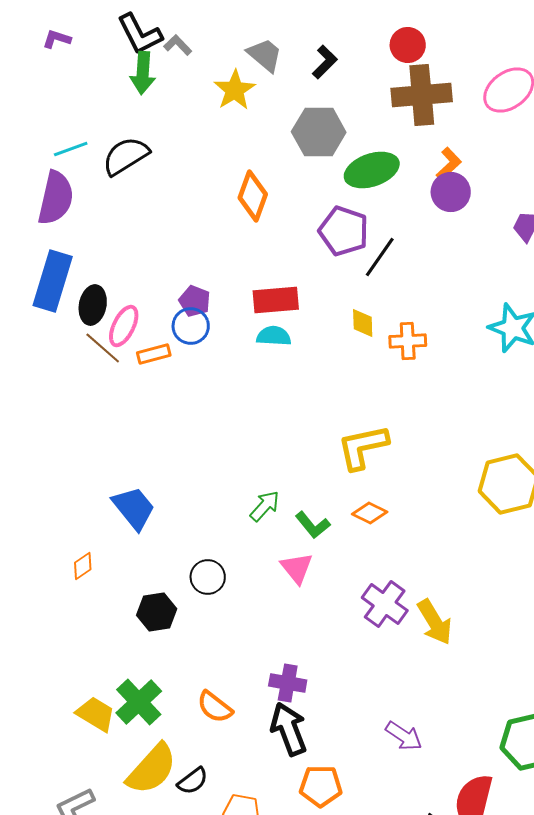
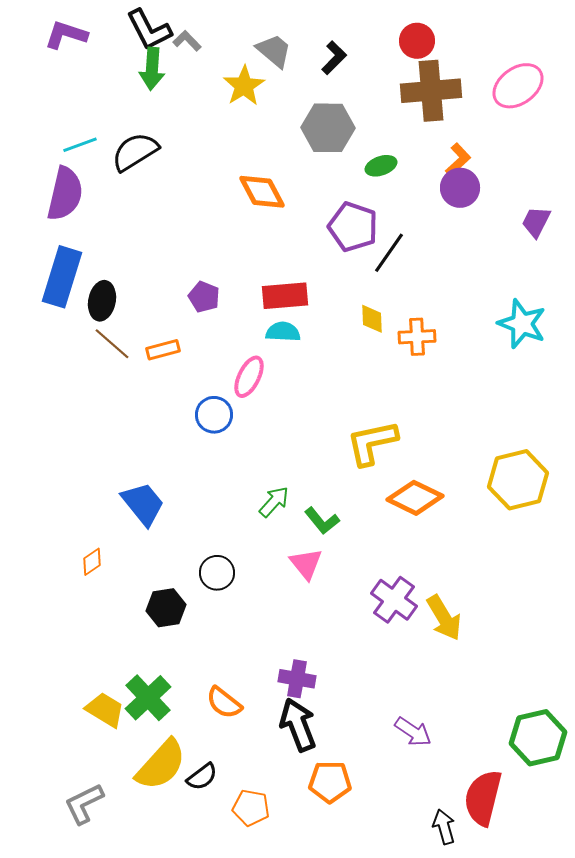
purple L-shape: (57, 39) -> (66, 35), size x1.5
green ellipse: (372, 170) -> (381, 166), size x0.6
orange diamond: (253, 196) -> (262, 192), turned -48
pink ellipse: (124, 326) -> (249, 377), moved
blue circle: (191, 326) -> (214, 415), moved
orange diamond: (370, 513) -> (415, 498), moved, size x1.6

